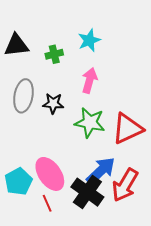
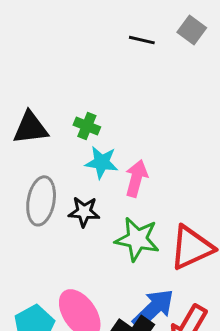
cyan star: (89, 40) -> (102, 162), moved, turned 30
green cross: (54, 54) -> (87, 126), moved, turned 36

